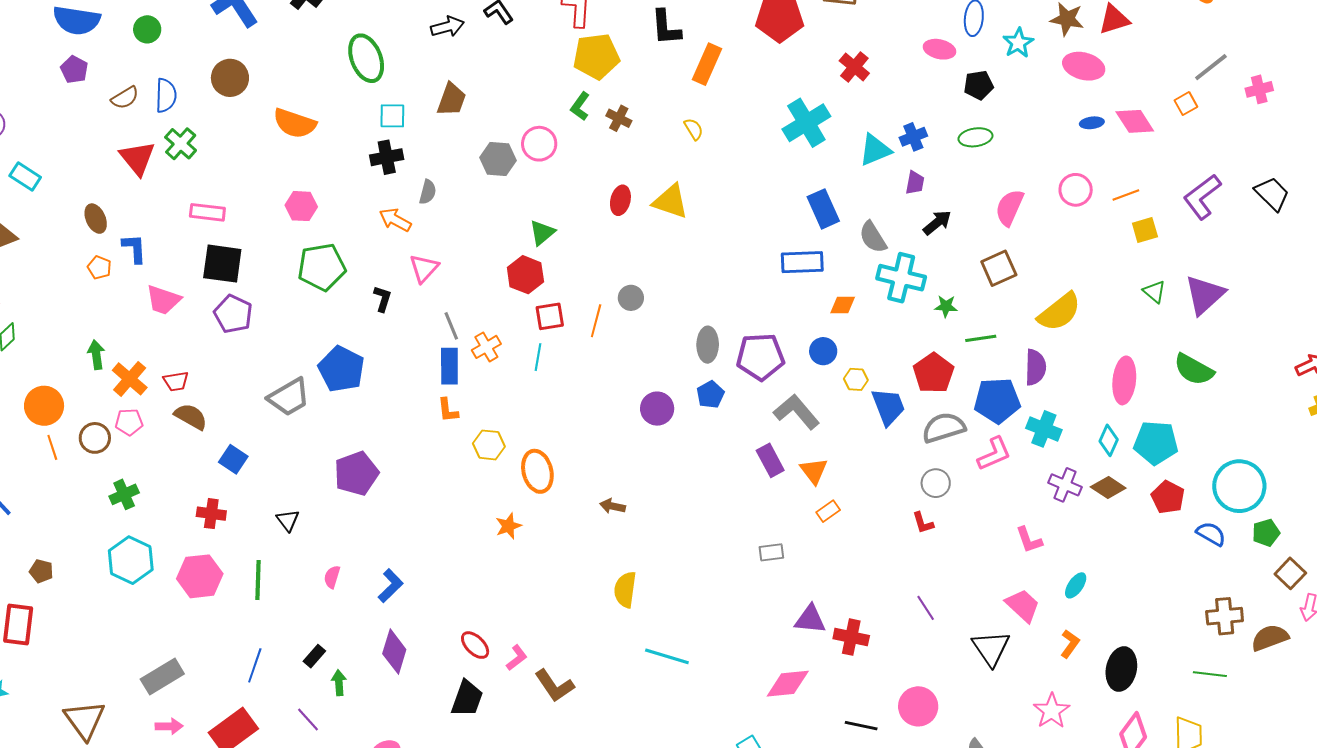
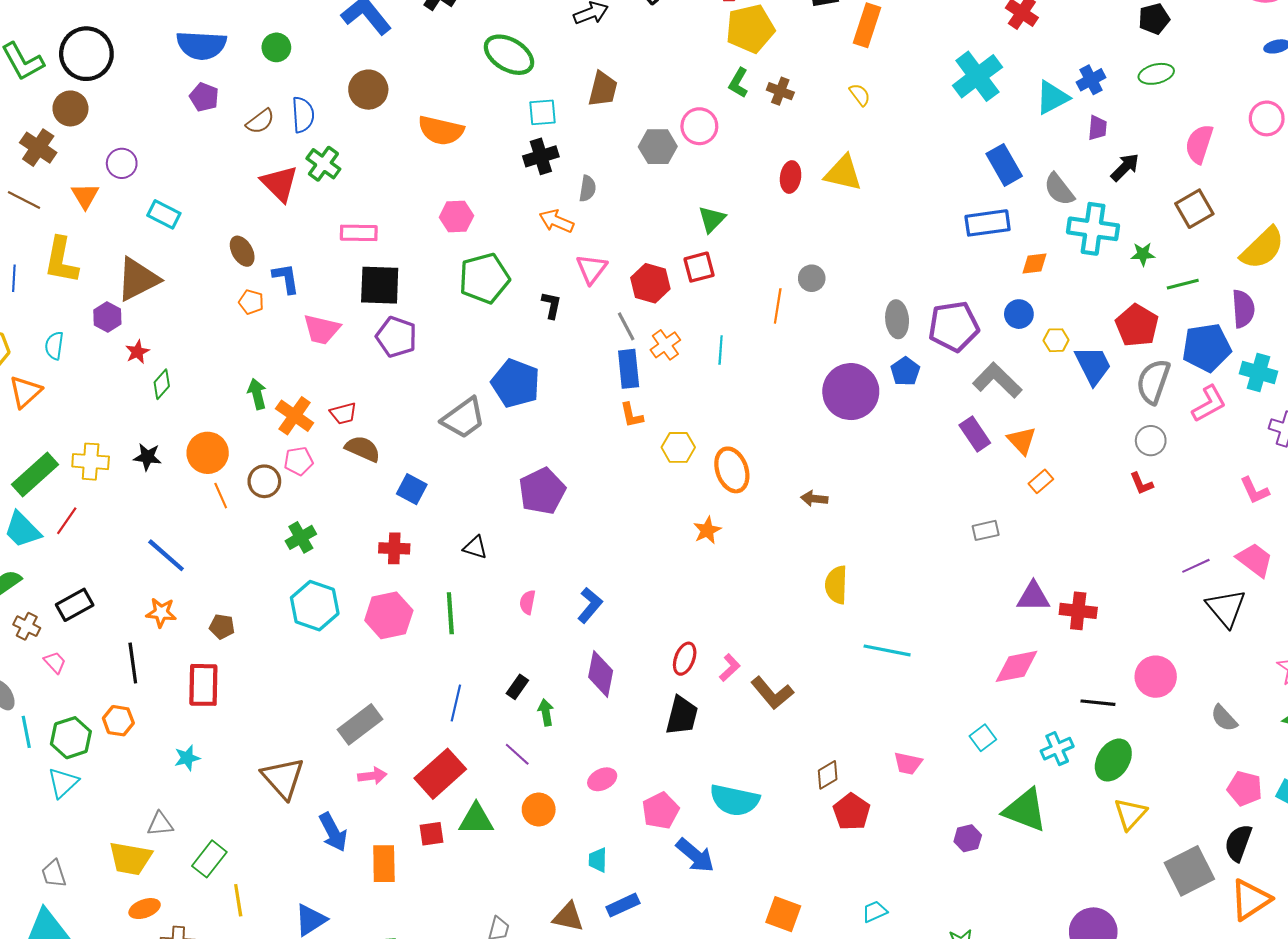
green ellipse: (366, 58) -> (509, 55), turned -33
red hexagon: (525, 275) -> (650, 283), moved
red square: (550, 316) -> (699, 267), moved
purple circle: (657, 409) -> (851, 392), size x1.6
gray semicircle: (944, 428) -> (1153, 382), turned -48
black triangle: (288, 520) -> (475, 547), turned -30
purple line: (926, 608) -> (1196, 566), moved, turned -76
red ellipse: (475, 645) -> (685, 659), turned 72

